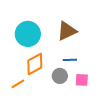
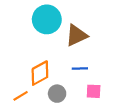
cyan circle: (28, 34) -> (47, 19), moved
gray circle: (60, 76) -> (57, 94), moved

